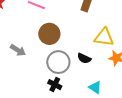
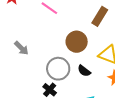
brown circle: (49, 34) -> (77, 42), moved

